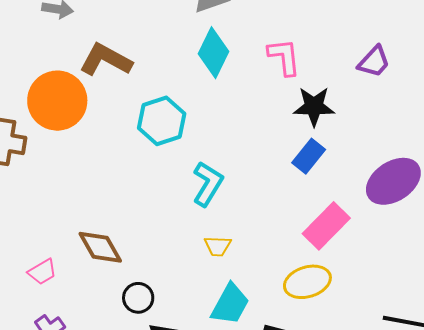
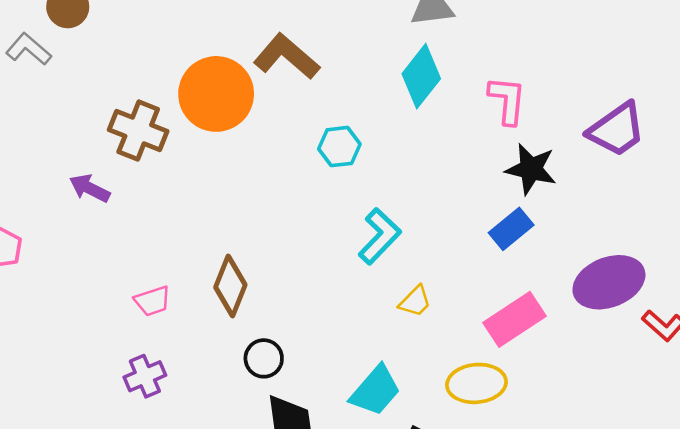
purple trapezoid: (374, 62) -> (617, 130), size x1.4
cyan hexagon: (162, 121) -> (339, 147), size x0.7
yellow trapezoid: (218, 246) -> (415, 301), moved, turned -60
brown diamond: (100, 247) -> (230, 286), turned 39

